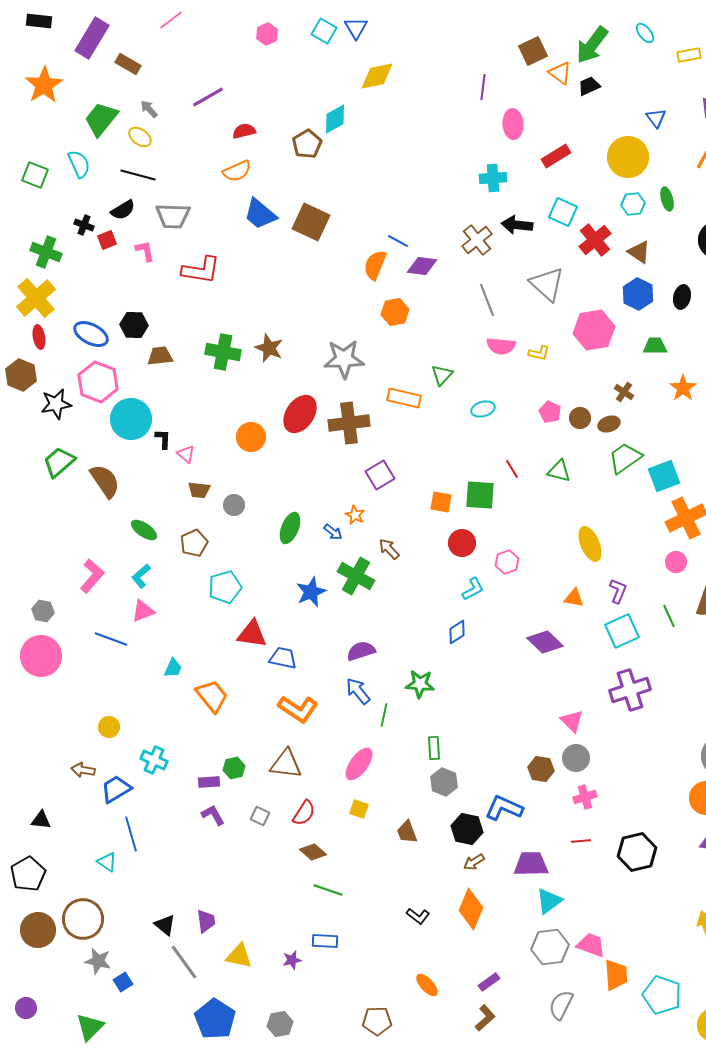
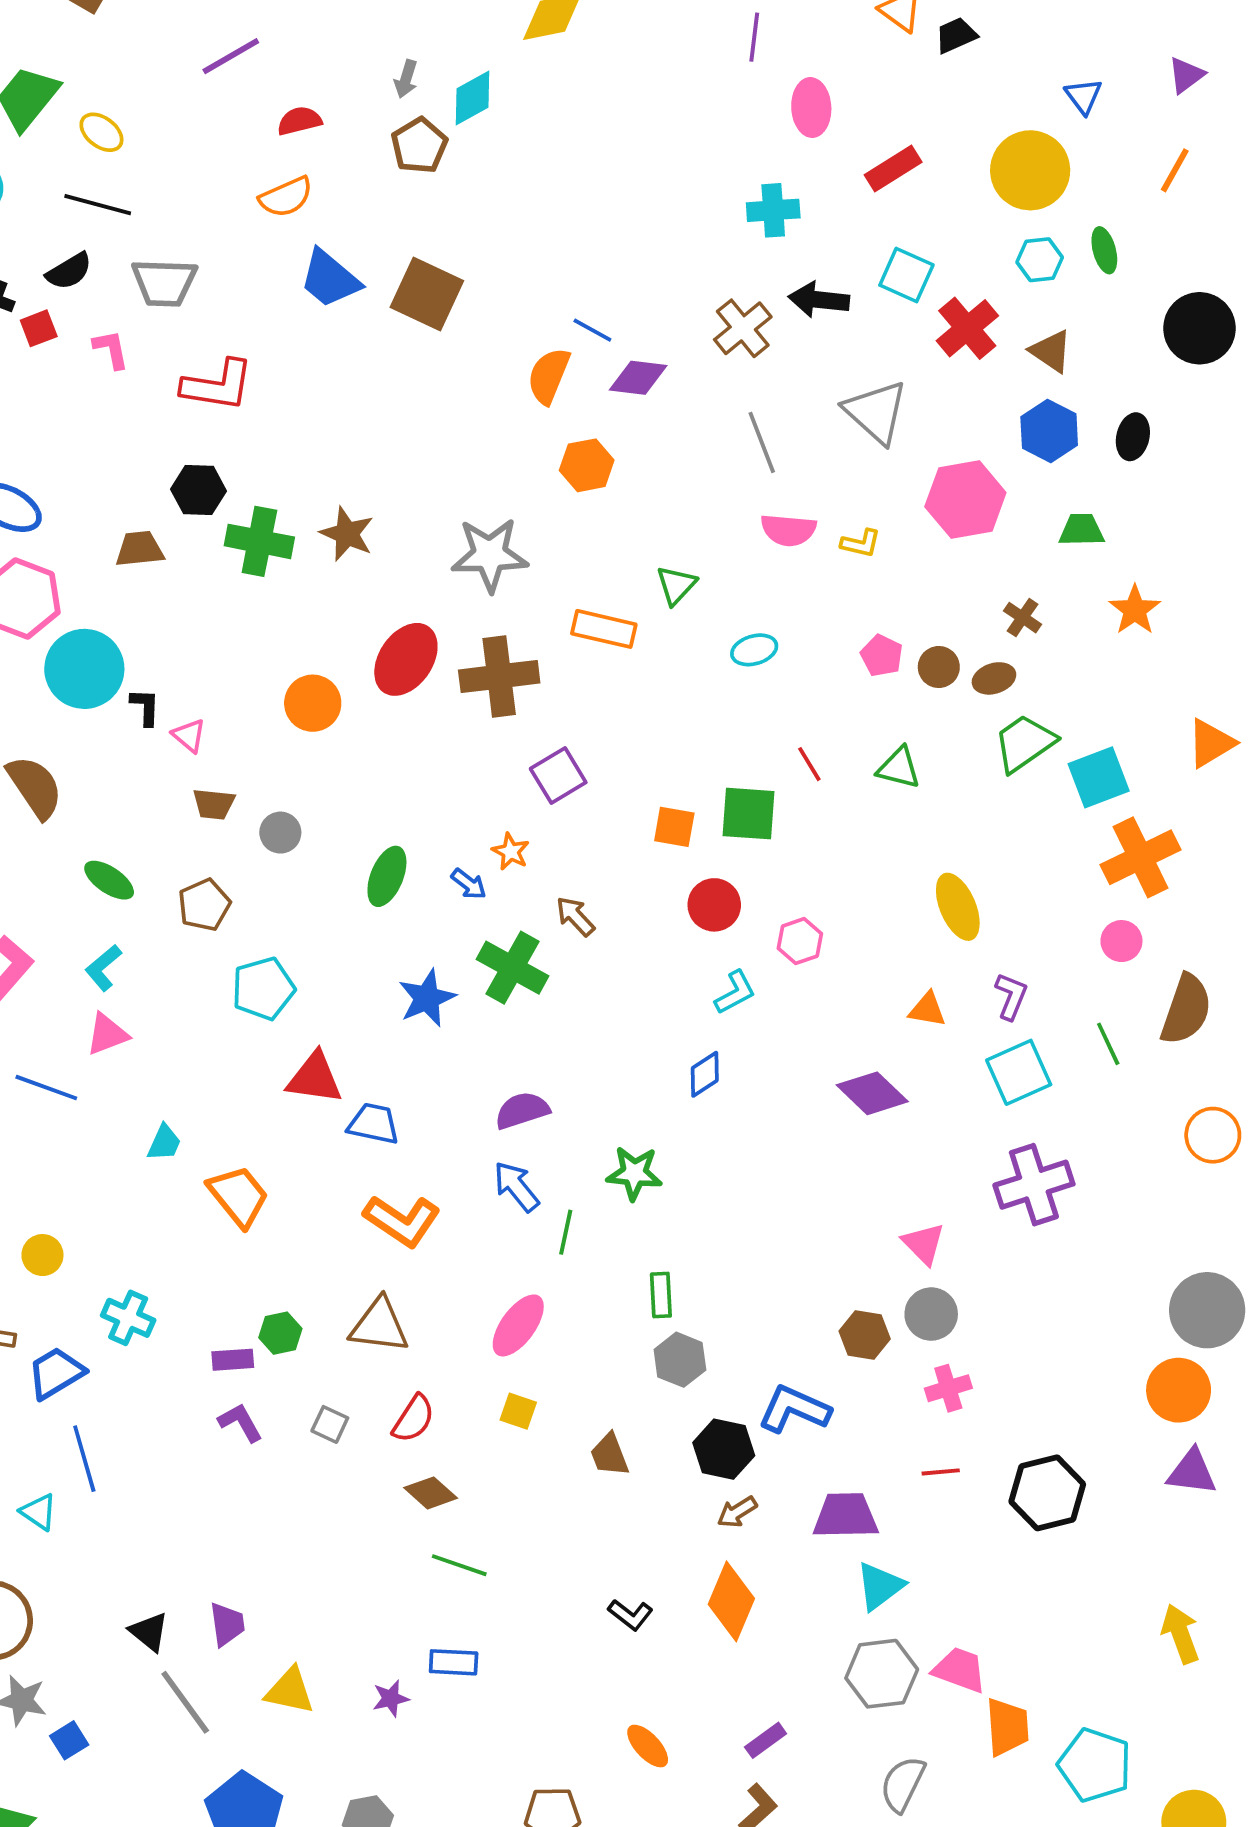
gray arrow: (149, 109) -> (406, 79), moved, turned -120
black hexagon: (134, 325) -> (199, 490), moved

